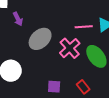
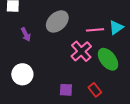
purple arrow: (18, 19) -> (26, 34), moved
gray ellipse: (40, 39) -> (57, 21), moved

